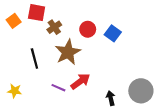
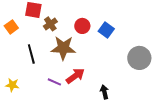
orange square: (14, 21) -> (11, 27), moved
brown star: (68, 52) -> (63, 48), turned 30
gray circle: (141, 91) -> (139, 58), moved

